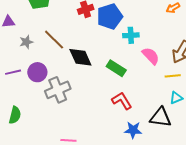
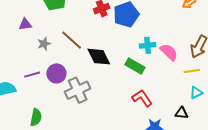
cyan cross: (131, 35) -> (148, 45), moved
black triangle: (161, 117) -> (182, 113), size x0.6

